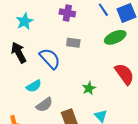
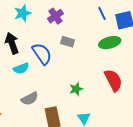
purple cross: (67, 13) -> (55, 16), moved, turned 35
cyan semicircle: (34, 86) -> (21, 68), moved

